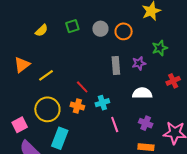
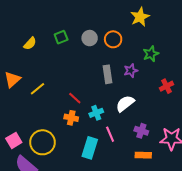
white semicircle: (142, 93) -> (125, 104), moved, turned -36
yellow circle: (47, 109) -> (43, 142), moved
cyan rectangle: (60, 138) -> (90, 148), moved

